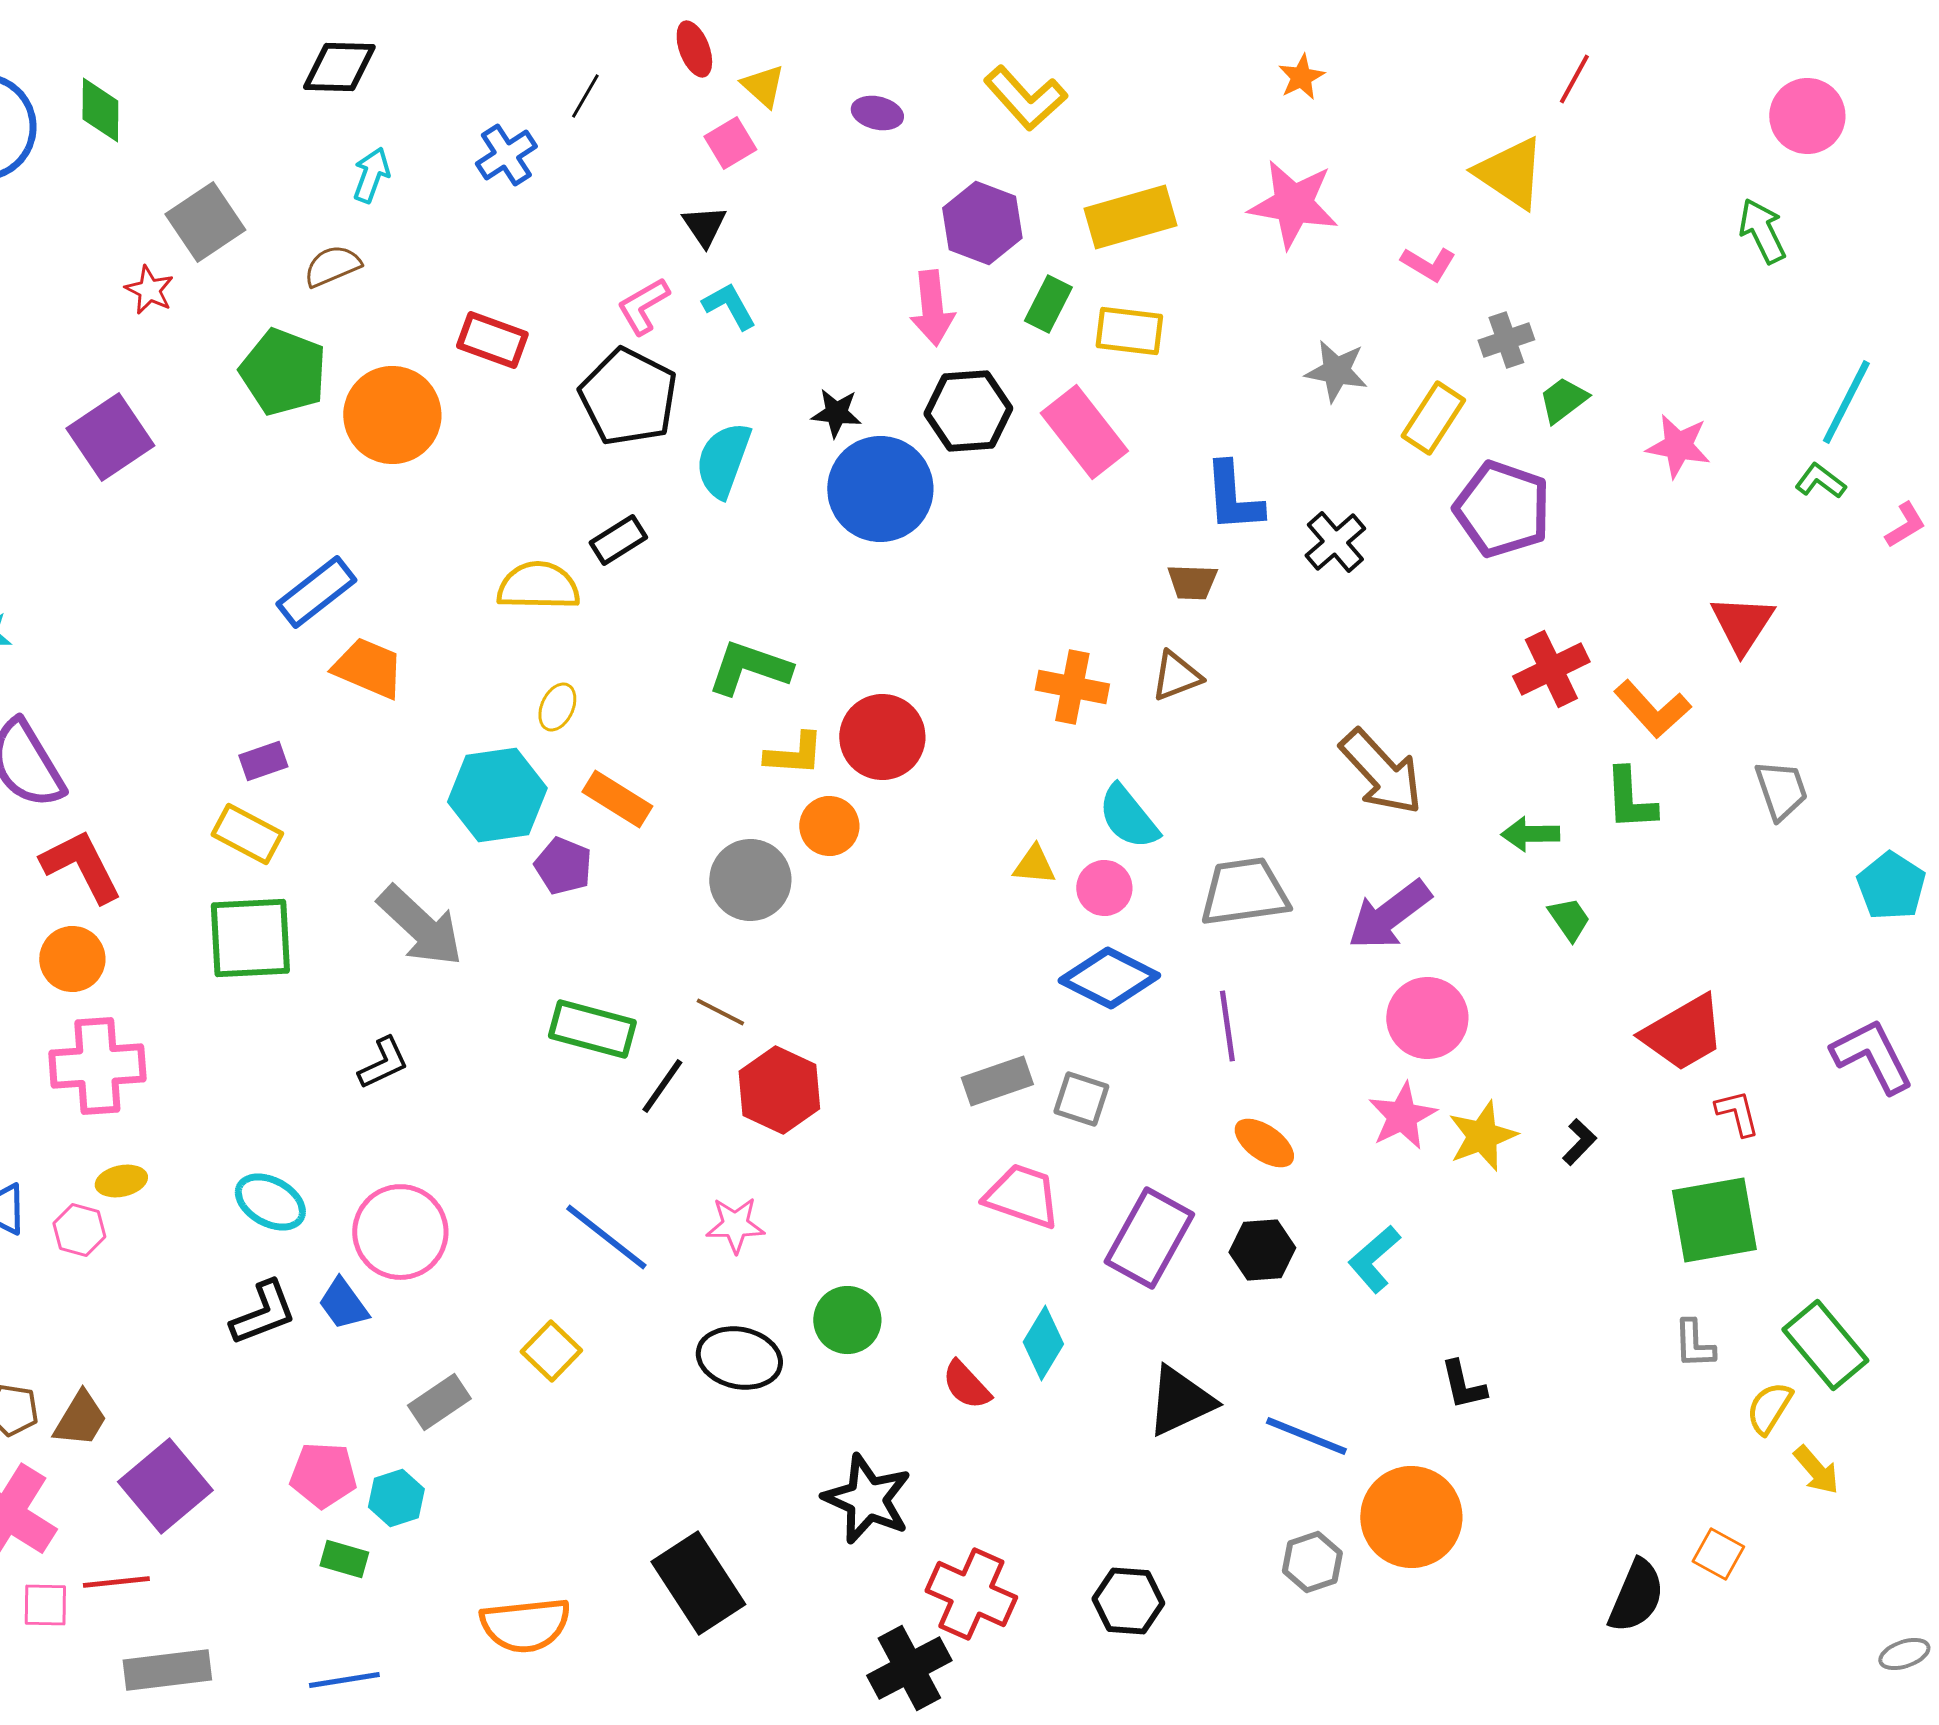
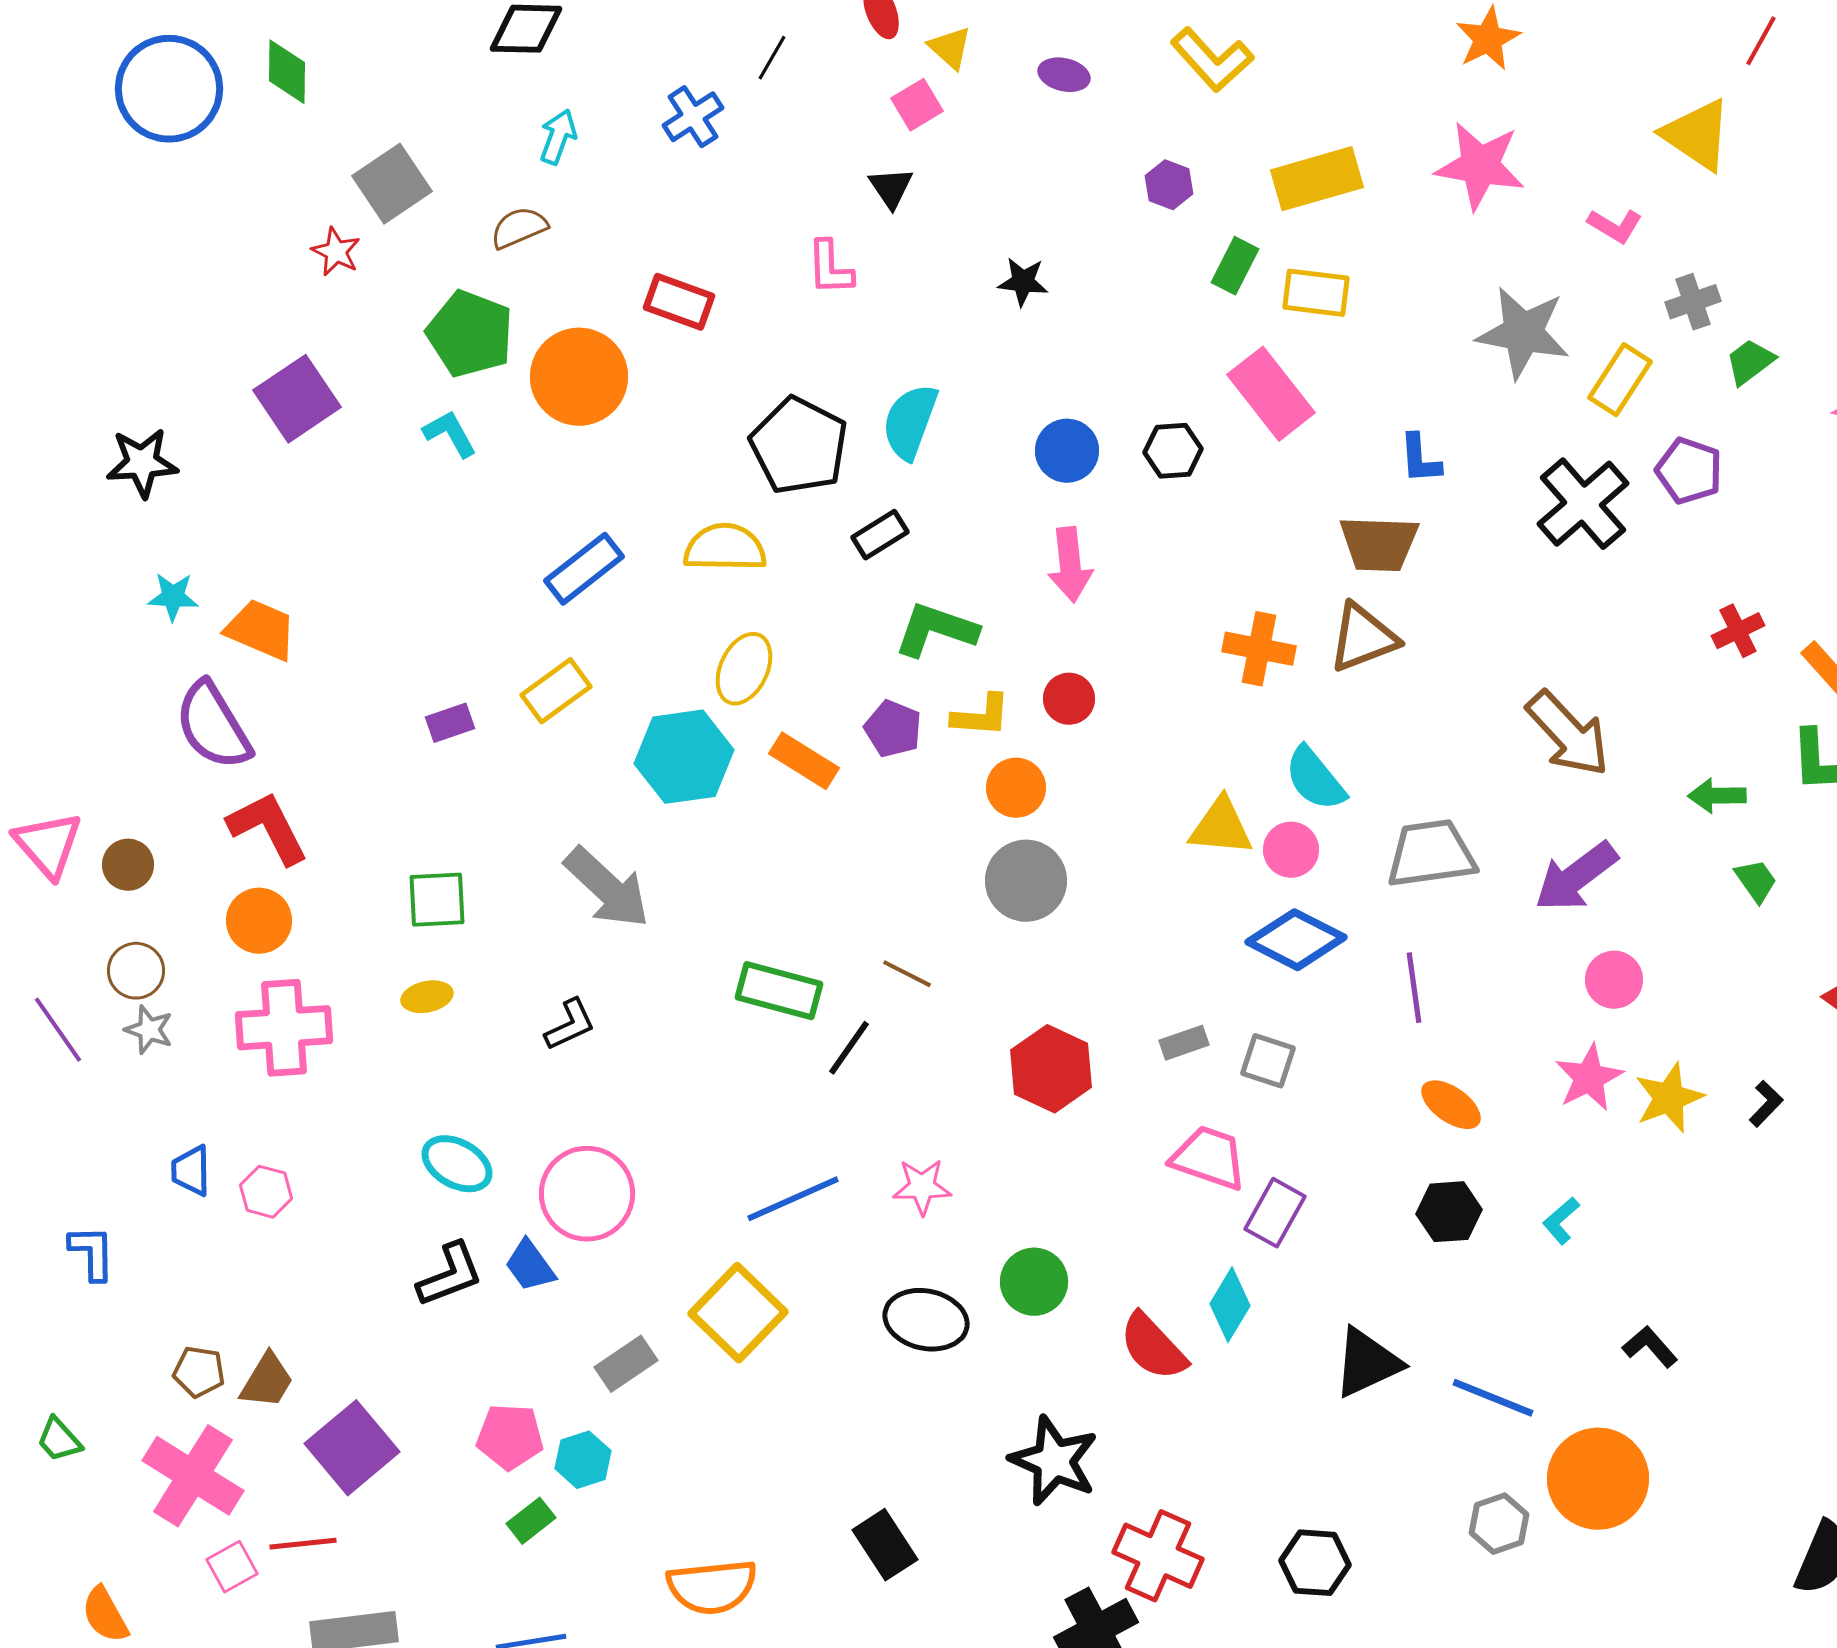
orange star: (1301, 77) -> (1488, 39), size x1.4
purple hexagon: (982, 223) -> (1169, 185), size x0.6
pink L-shape: (643, 306) -> (830, 268), turned -62
cyan L-shape: (729, 306) -> (450, 434), moved
pink arrow: (932, 308) -> (1070, 565), moved
gray star: (1336, 371) -> (1523, 333), size x1.5
black pentagon: (628, 397) -> (799, 446), moved
black hexagon: (968, 411) -> (1173, 451), moved, size x0.7
black star: (836, 413) -> (1023, 282), moved
blue circle: (880, 489) -> (1067, 451), size x0.6
blue L-shape: (1233, 497) -> (1420, 459), size x0.7
purple pentagon: (1502, 509) -> (1689, 471), size x0.7
black rectangle: (618, 540) -> (880, 535), moved
black cross: (1335, 542) -> (1583, 504), moved, size x1.5
brown trapezoid: (1192, 582) -> (1379, 544), size x1.6
blue rectangle: (316, 592) -> (584, 569), moved
orange trapezoid: (368, 668) -> (261, 630), moved
red cross: (1551, 669) -> (1738, 631), size x0.7
brown triangle: (1176, 676) -> (1363, 638), size x1.4
yellow ellipse: (557, 707) -> (744, 669), size x1.5
red circle: (882, 737) -> (1069, 699), size x0.6
yellow rectangle: (247, 834) -> (556, 691), moved, turned -64
yellow triangle: (1034, 865) -> (1221, 827), size x1.5
purple pentagon: (563, 866) -> (893, 729), moved
gray circle: (750, 880) -> (1026, 881), moved
green square: (250, 938) -> (437, 900), size x0.7
pink circle: (1427, 1018) -> (1614, 980), size x0.7
gray rectangle: (997, 1081) -> (1184, 1043), size x0.7
red hexagon: (779, 1090) -> (1051, 1069), moved
yellow ellipse: (121, 1181) -> (427, 997), moved
blue line: (606, 1237) -> (793, 1199), turned -62
purple rectangle: (1149, 1238) -> (1275, 1213), moved, size x0.7
cyan L-shape: (1374, 1259) -> (1561, 1221), size x0.7
yellow square: (551, 1351) -> (738, 1313), size x1.6
red semicircle: (966, 1385) -> (1153, 1347), size x1.4
black L-shape: (1463, 1385) -> (1650, 1347), turned 152
green rectangle: (344, 1559) -> (531, 1521), turned -54
black rectangle: (698, 1583) -> (885, 1545), size x0.7
pink square: (45, 1605) -> (232, 1567), turned -30

